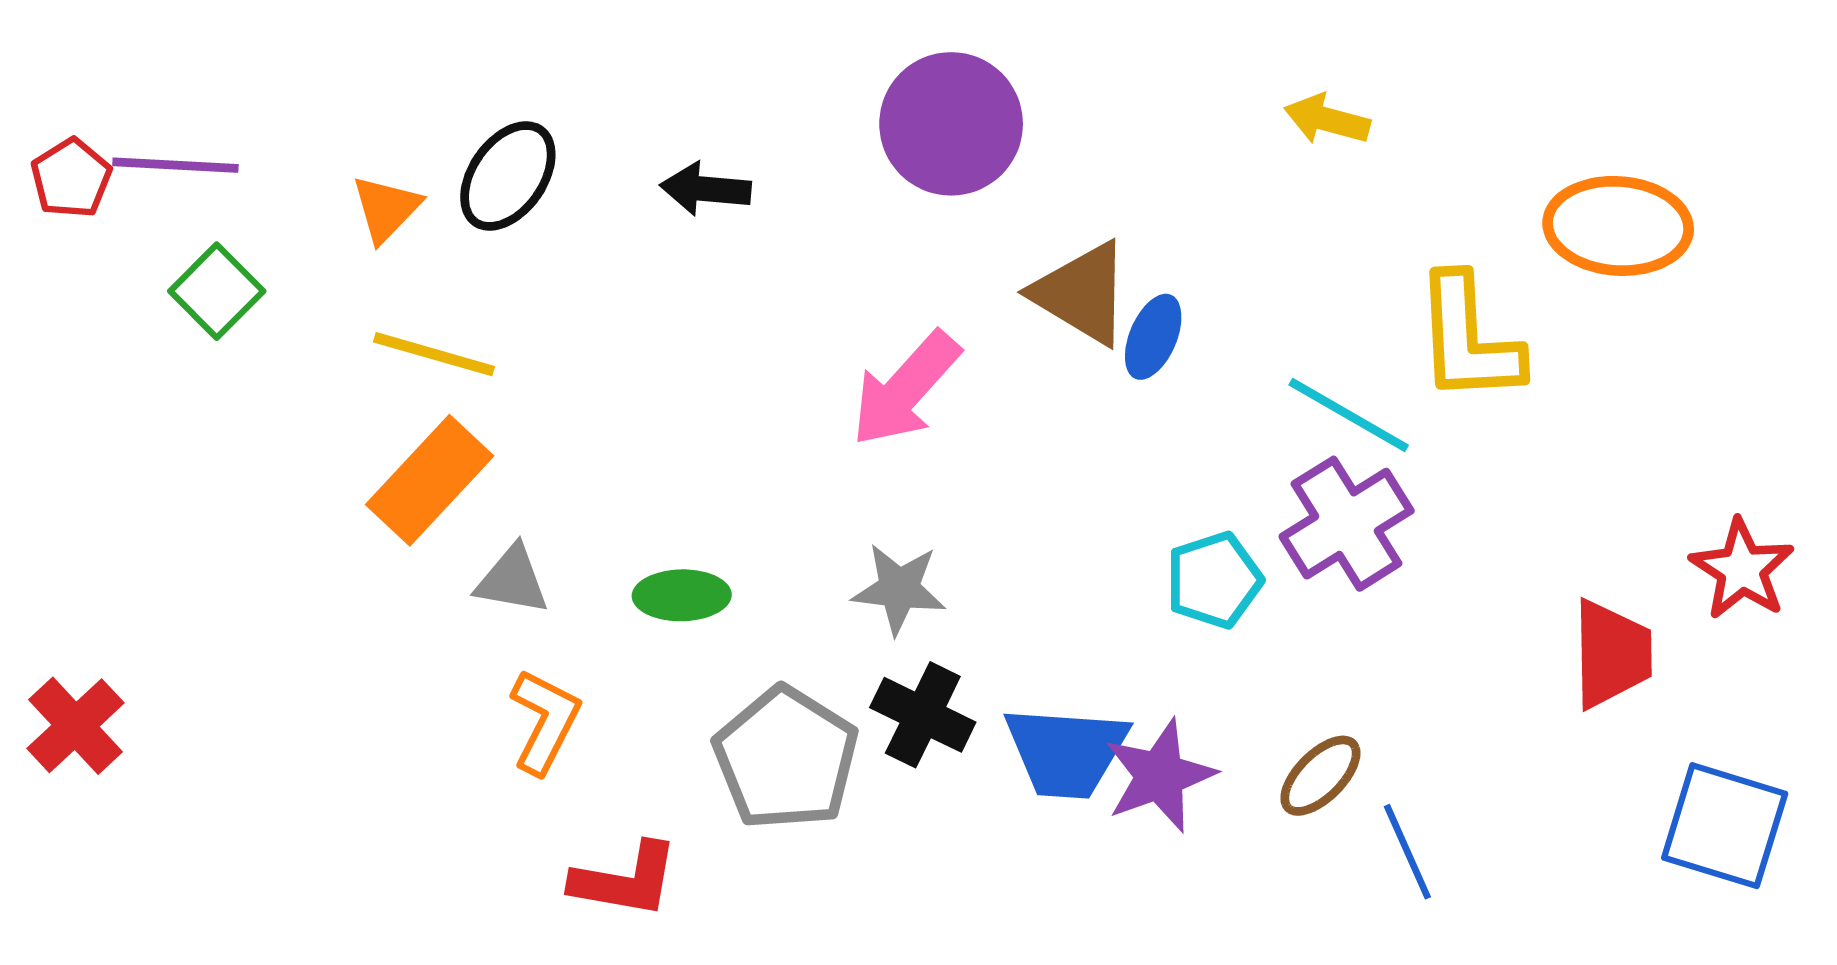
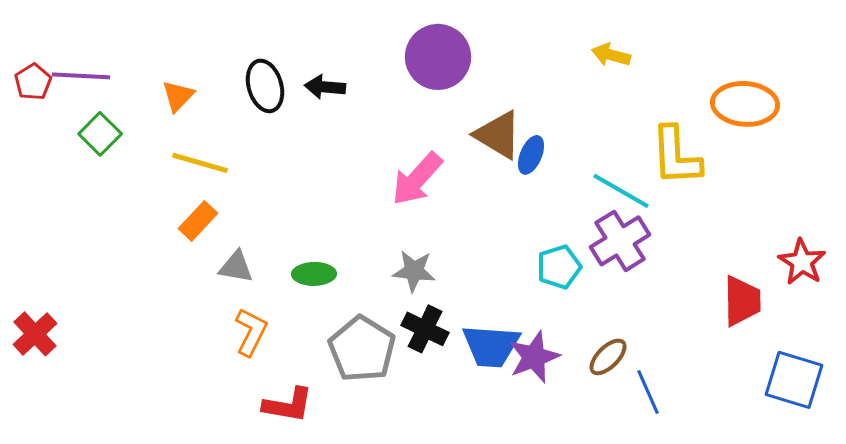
black ellipse: (508, 176) -> (265, 86), moved, turned -51
orange rectangle: (430, 480) -> (198, 221), size x0.7

